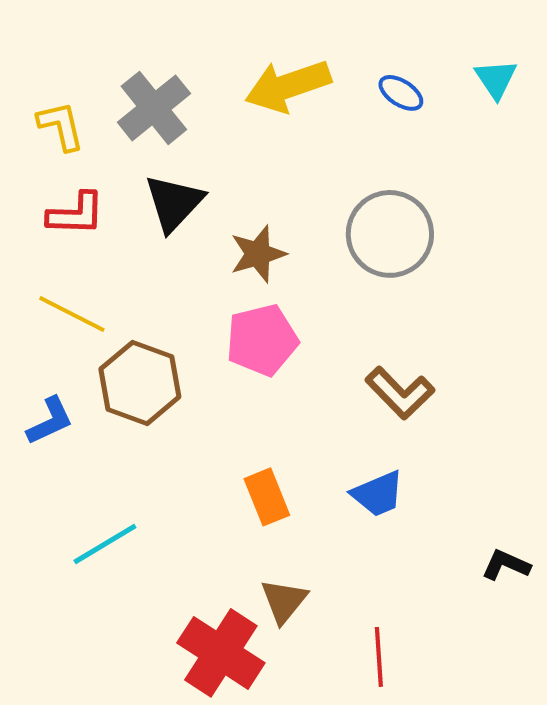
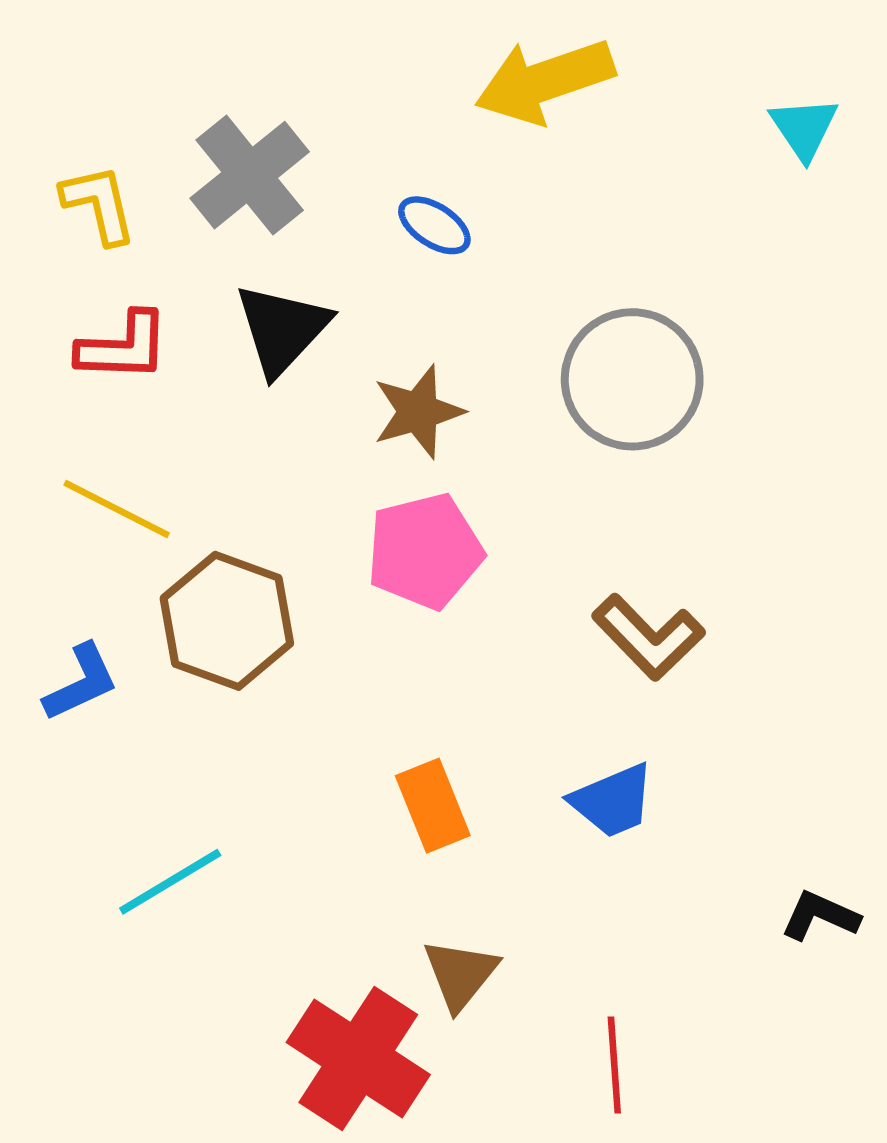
yellow arrow: (288, 86) -> (545, 81), moved
blue ellipse: (401, 93) -> (434, 225), moved

